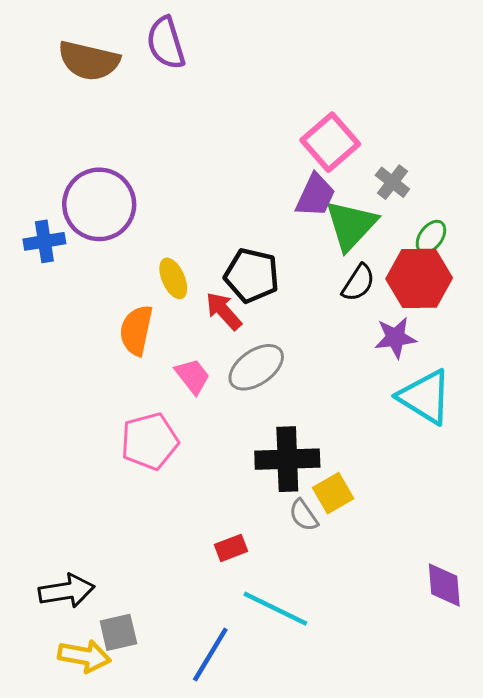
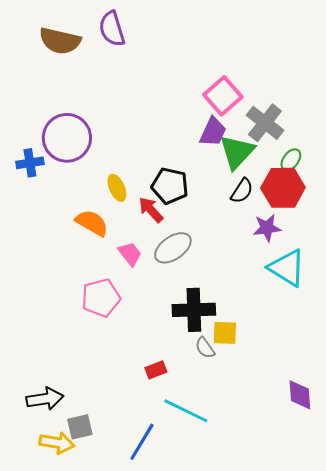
gray cross: (392, 182) -> (265, 123), size x1.6
orange semicircle: (136, 330) -> (92, 223), turned 108
yellow square: (333, 493) -> (225, 333), turned 32

